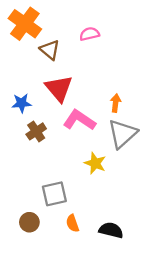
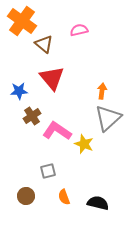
pink L-shape: (79, 120) -> (57, 131), moved
gray square: (54, 194) -> (48, 171), size x0.7

